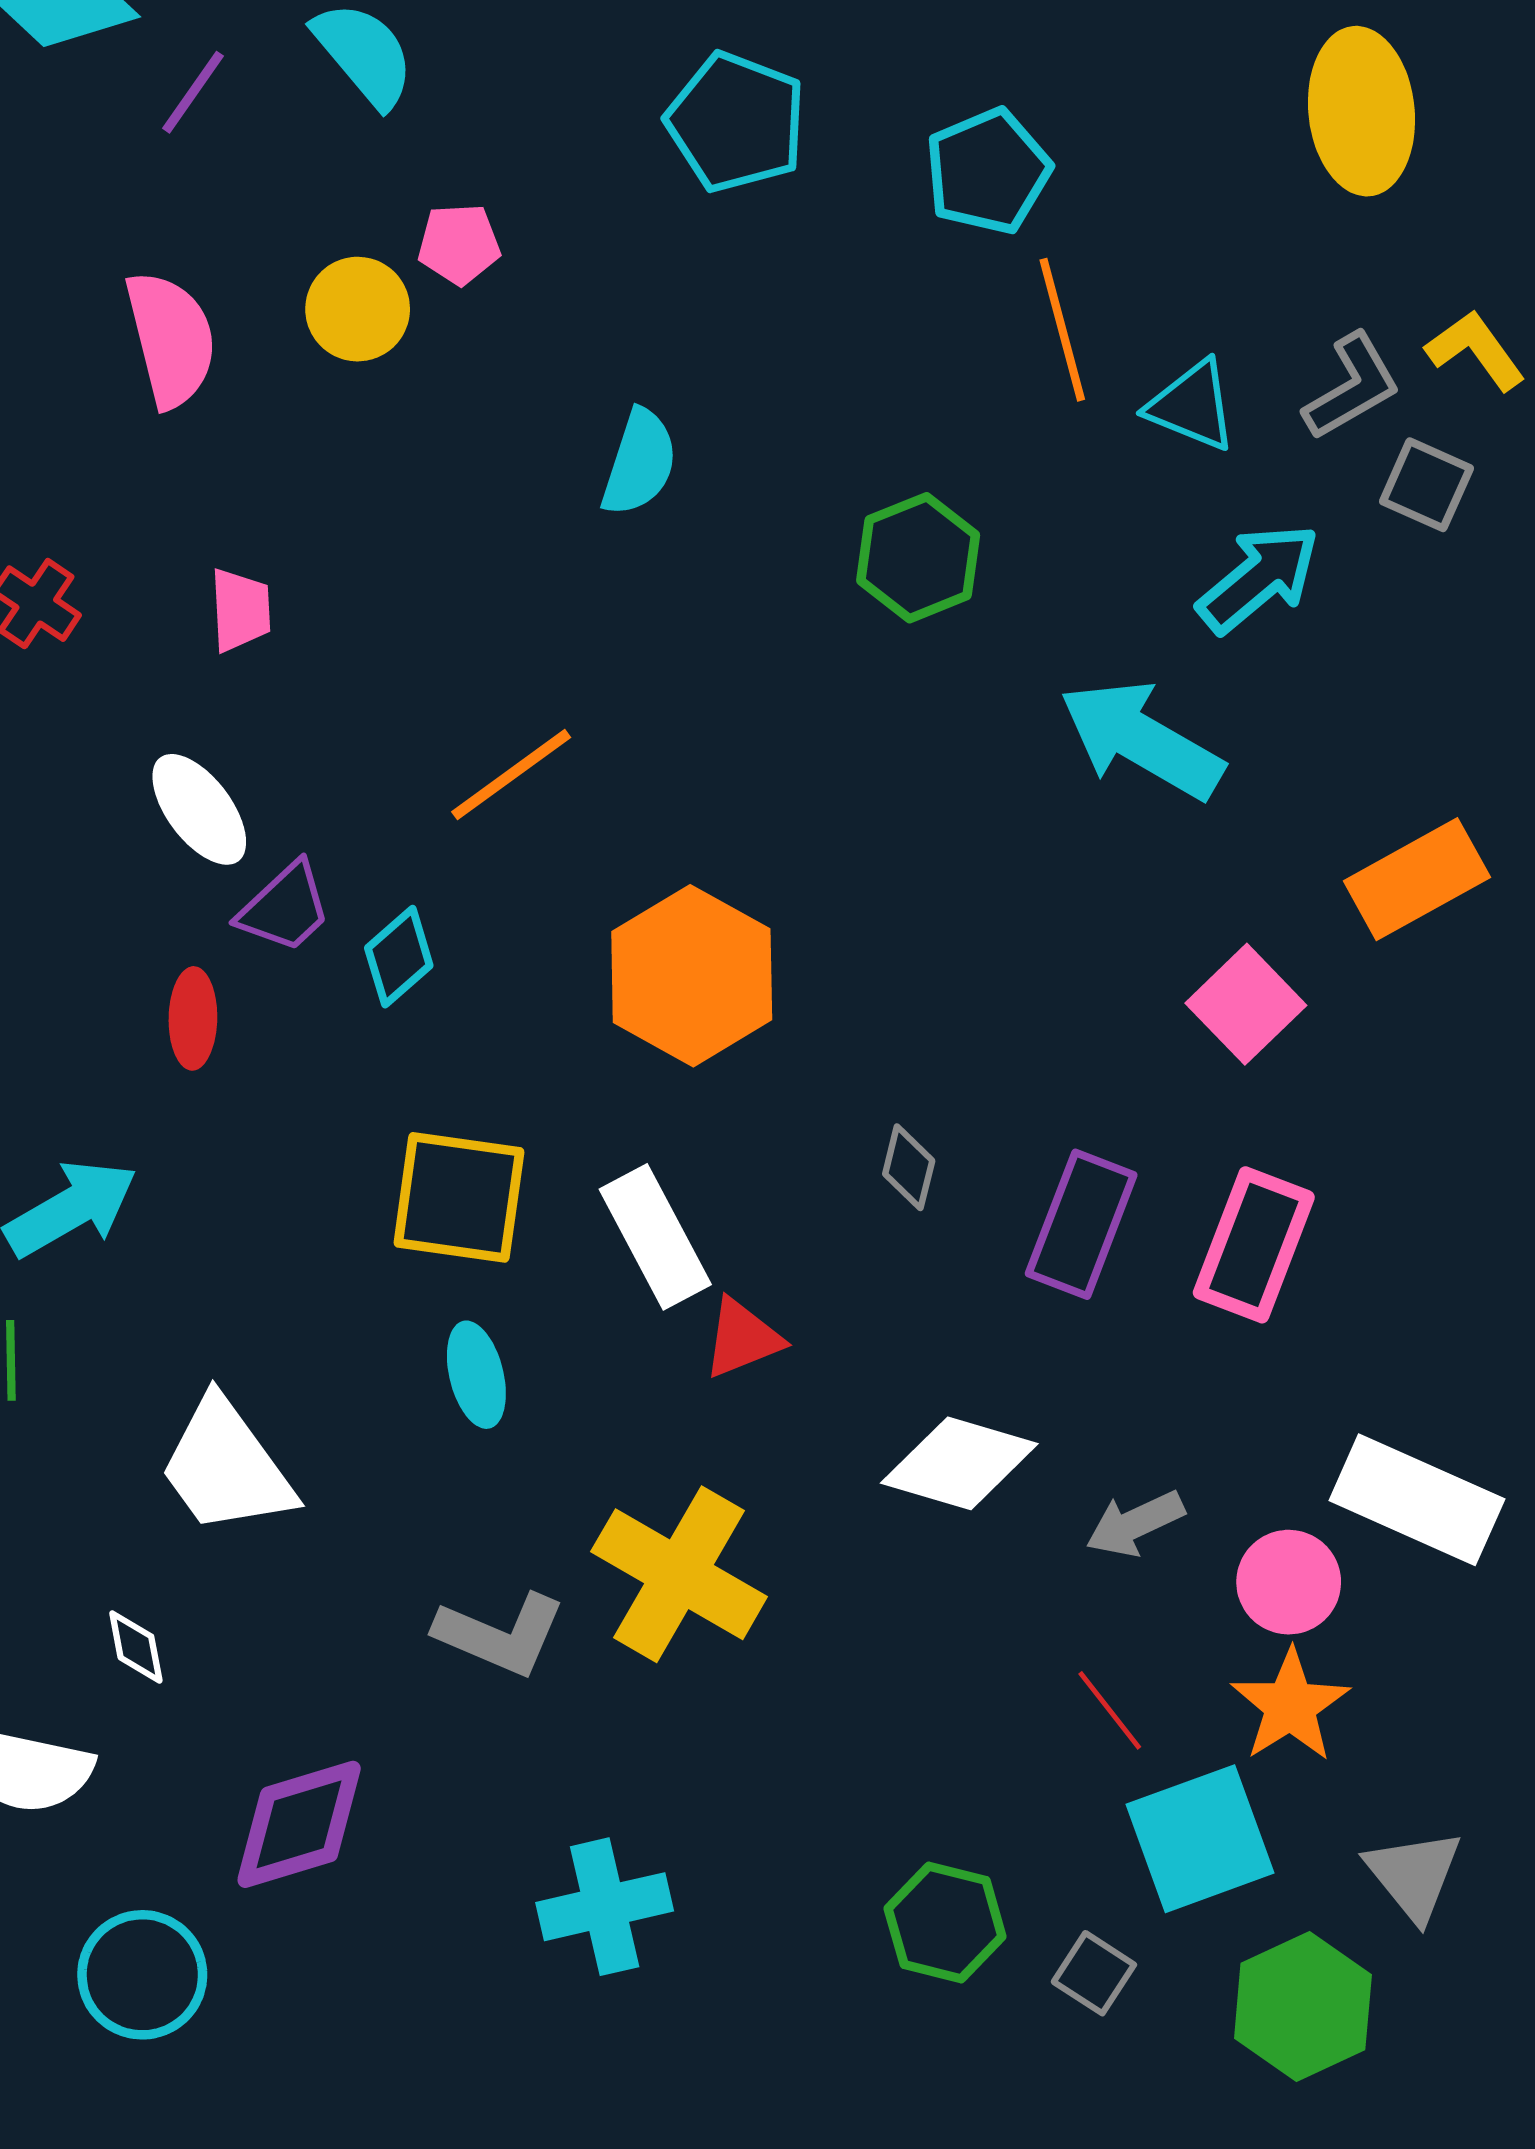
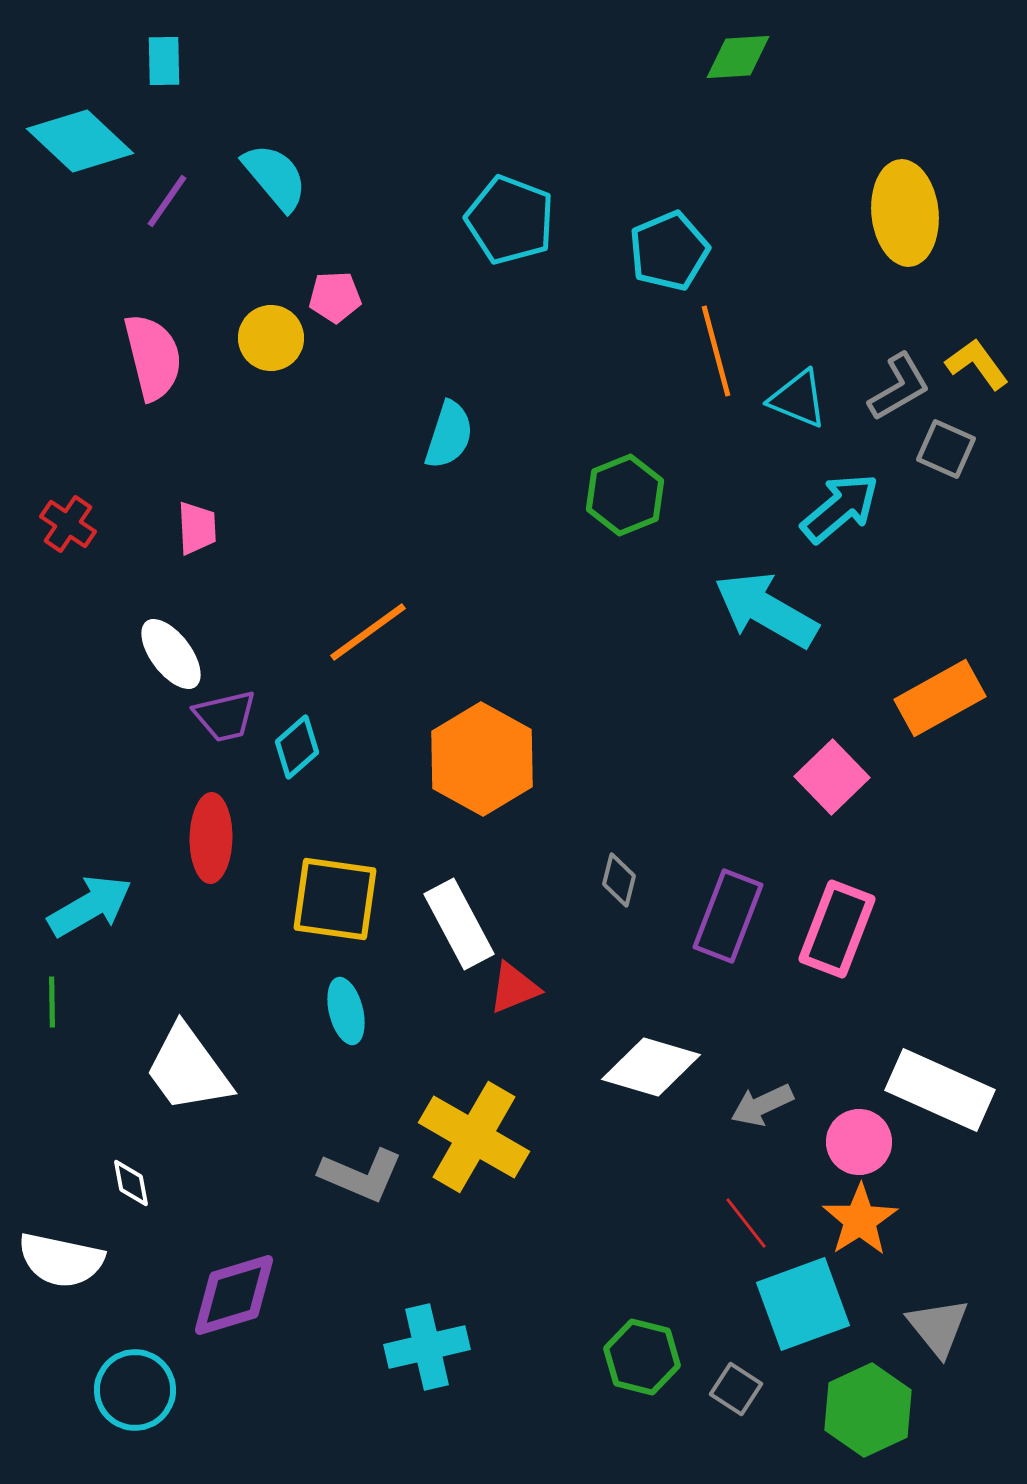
purple trapezoid: (285, 908) -> (225, 716), turned 30
red ellipse: (193, 1018) -> (211, 838), moved, size x1.4

